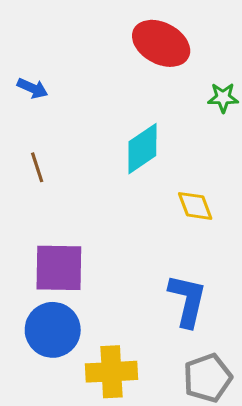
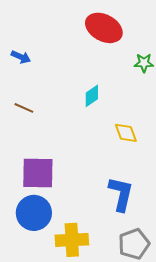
cyan diamond: (142, 149) -> (92, 96), size x0.7
brown line: (37, 167) -> (24, 108), turned -48

